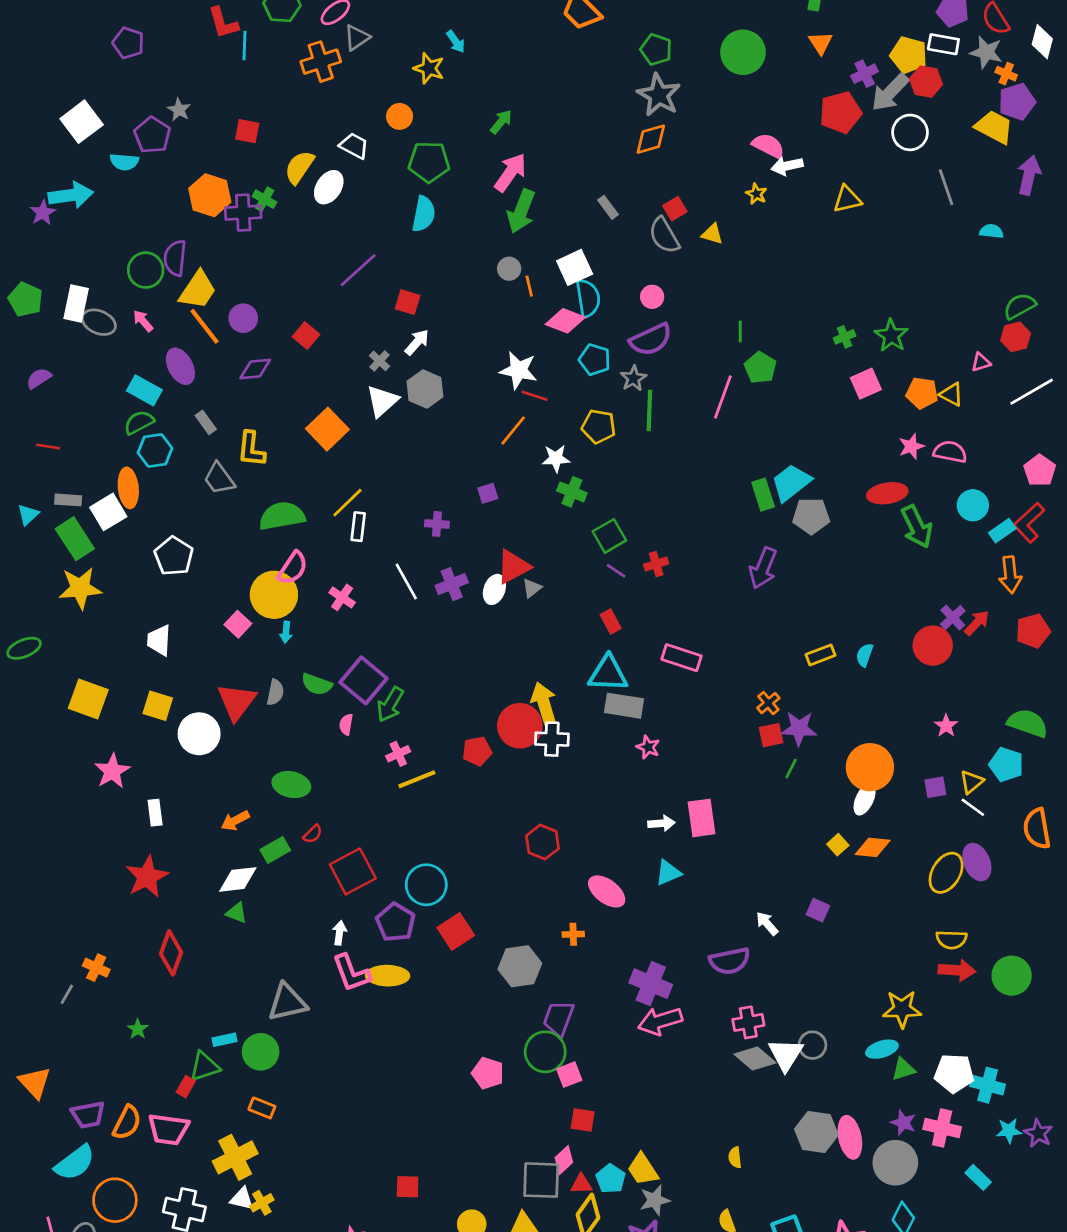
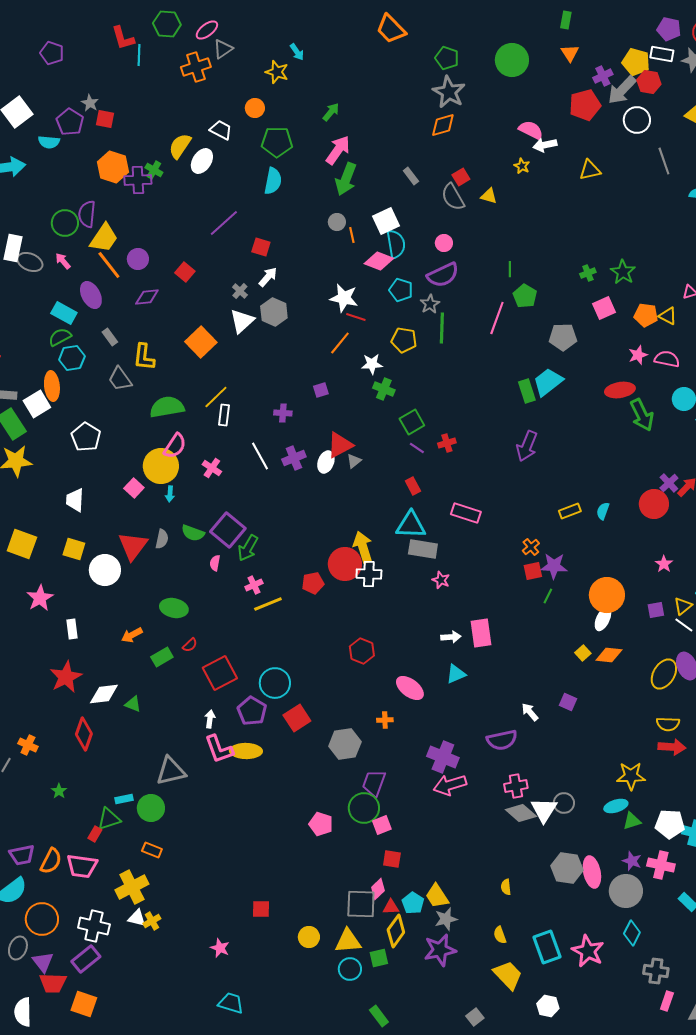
red square: (247, 131) -> (105, 119), moved
gray pentagon: (811, 516) -> (563, 337), moved
white diamond: (238, 879) -> (104, 694), moved

